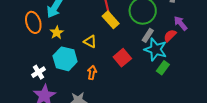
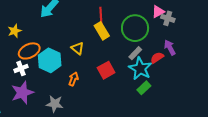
orange ellipse: (33, 22) -> (29, 51), moved, turned 70
yellow star: (57, 33) -> (15, 31), moved

